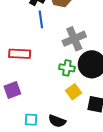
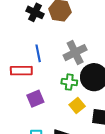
blue line: (41, 19) -> (38, 53), moved
purple square: (12, 90) -> (35, 99), moved

